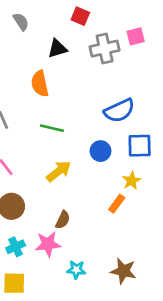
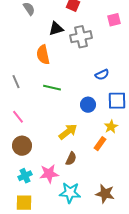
gray cross: (105, 49) -> (81, 37), moved
blue semicircle: (119, 111) -> (102, 75), size x0.6
yellow arrow: (59, 171) -> (68, 132), moved
brown semicircle: (63, 220) -> (71, 159), moved
cyan star: (76, 270) -> (70, 193), size x1.5

